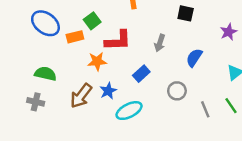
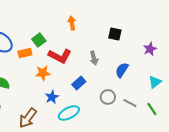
red L-shape: (118, 40) -> (60, 56), turned 30
gray arrow: (160, 43) -> (94, 58), turned -32
brown arrow: (81, 96) -> (28, 118), moved
gray line: (205, 109) -> (130, 103), moved, turned -40

